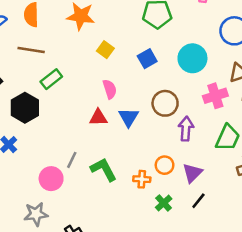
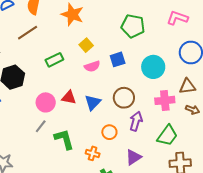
brown line: (31, 50) -> (28, 33), turned -55
green rectangle: (51, 79) -> (54, 60), moved
pink semicircle: (110, 89) -> (92, 66), moved, turned 77
orange circle: (165, 165) -> (109, 132), moved
pink circle: (51, 179) -> (46, 102), moved

